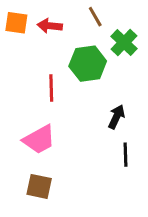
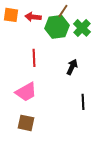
brown line: (95, 17) -> (63, 11), turned 64
green hexagon: (88, 64) -> (57, 27), moved
black arrow: (116, 117) -> (72, 67), moved

